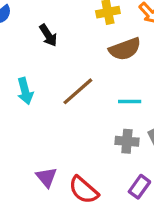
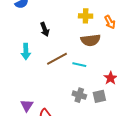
black arrow: (48, 35) -> (45, 29), moved
cyan line: (130, 102) -> (79, 65), moved

